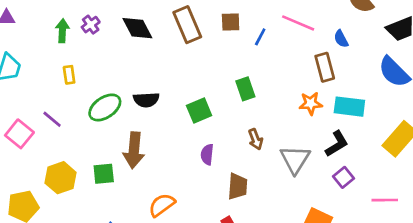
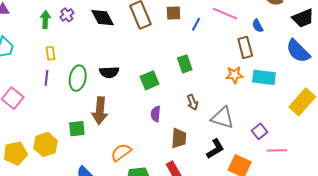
green ellipse: (105, 107) -> (78, 78), turned -45
purple line: (52, 119) -> (46, 78), moved, turned 56
black L-shape: (337, 144) -> (215, 149), moved
gray triangle: (295, 160) -> (223, 118), turned -45
yellow hexagon: (61, 178) -> (46, 144), moved
pink line: (385, 200) -> (277, 150), moved

